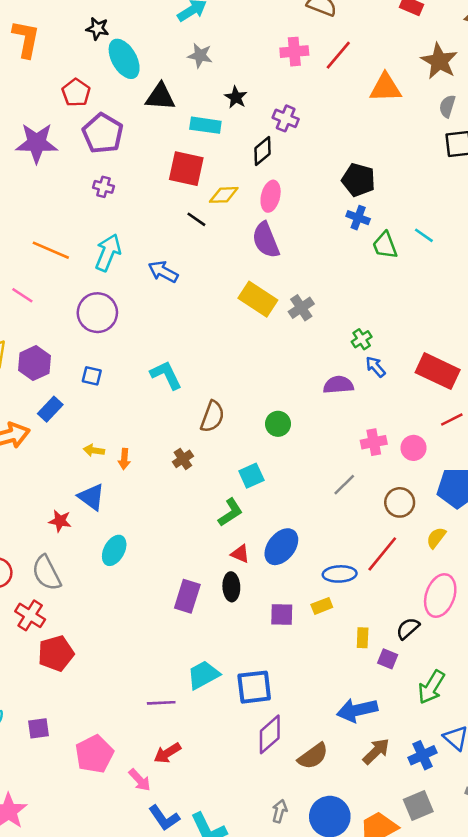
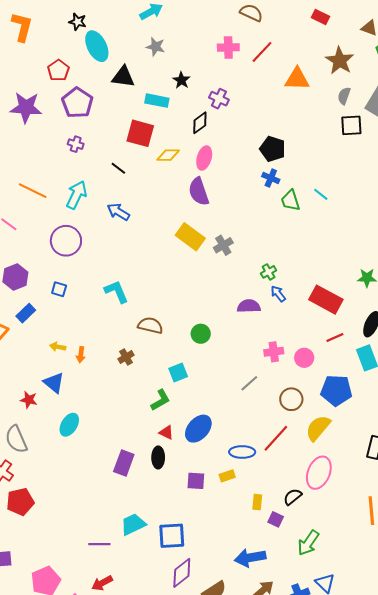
black line: (196, 219) -> (118, 168), moved
brown semicircle: (212, 417) -> (150, 325), turned -100
yellow semicircle: (436, 538) -> (318, 428), size x1.6

